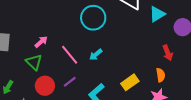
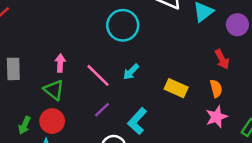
pink arrow: (41, 42) -> (60, 63), turned -40
yellow rectangle: (130, 82) -> (176, 88), moved, turned 66
red circle: (45, 86) -> (52, 121), moved

